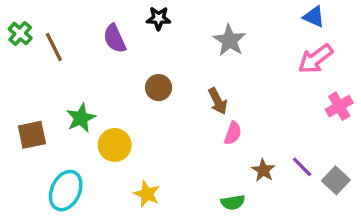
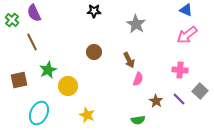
purple semicircle: (115, 39) -> (34, 13), moved
brown line: (54, 47) -> (32, 42), moved
pink cross: (339, 106) -> (180, 70), moved, turned 35
gray square: (336, 180) -> (200, 91), moved

